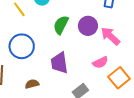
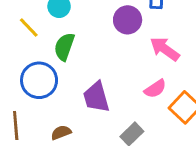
green semicircle: (61, 25) -> (64, 47), moved
purple circle: (88, 26) -> (128, 20), moved

